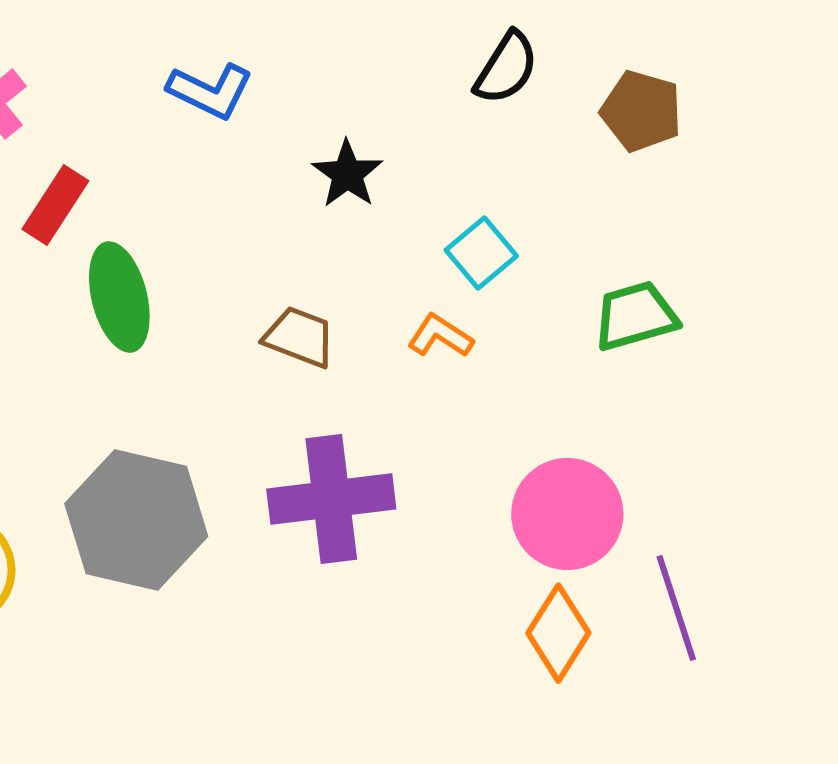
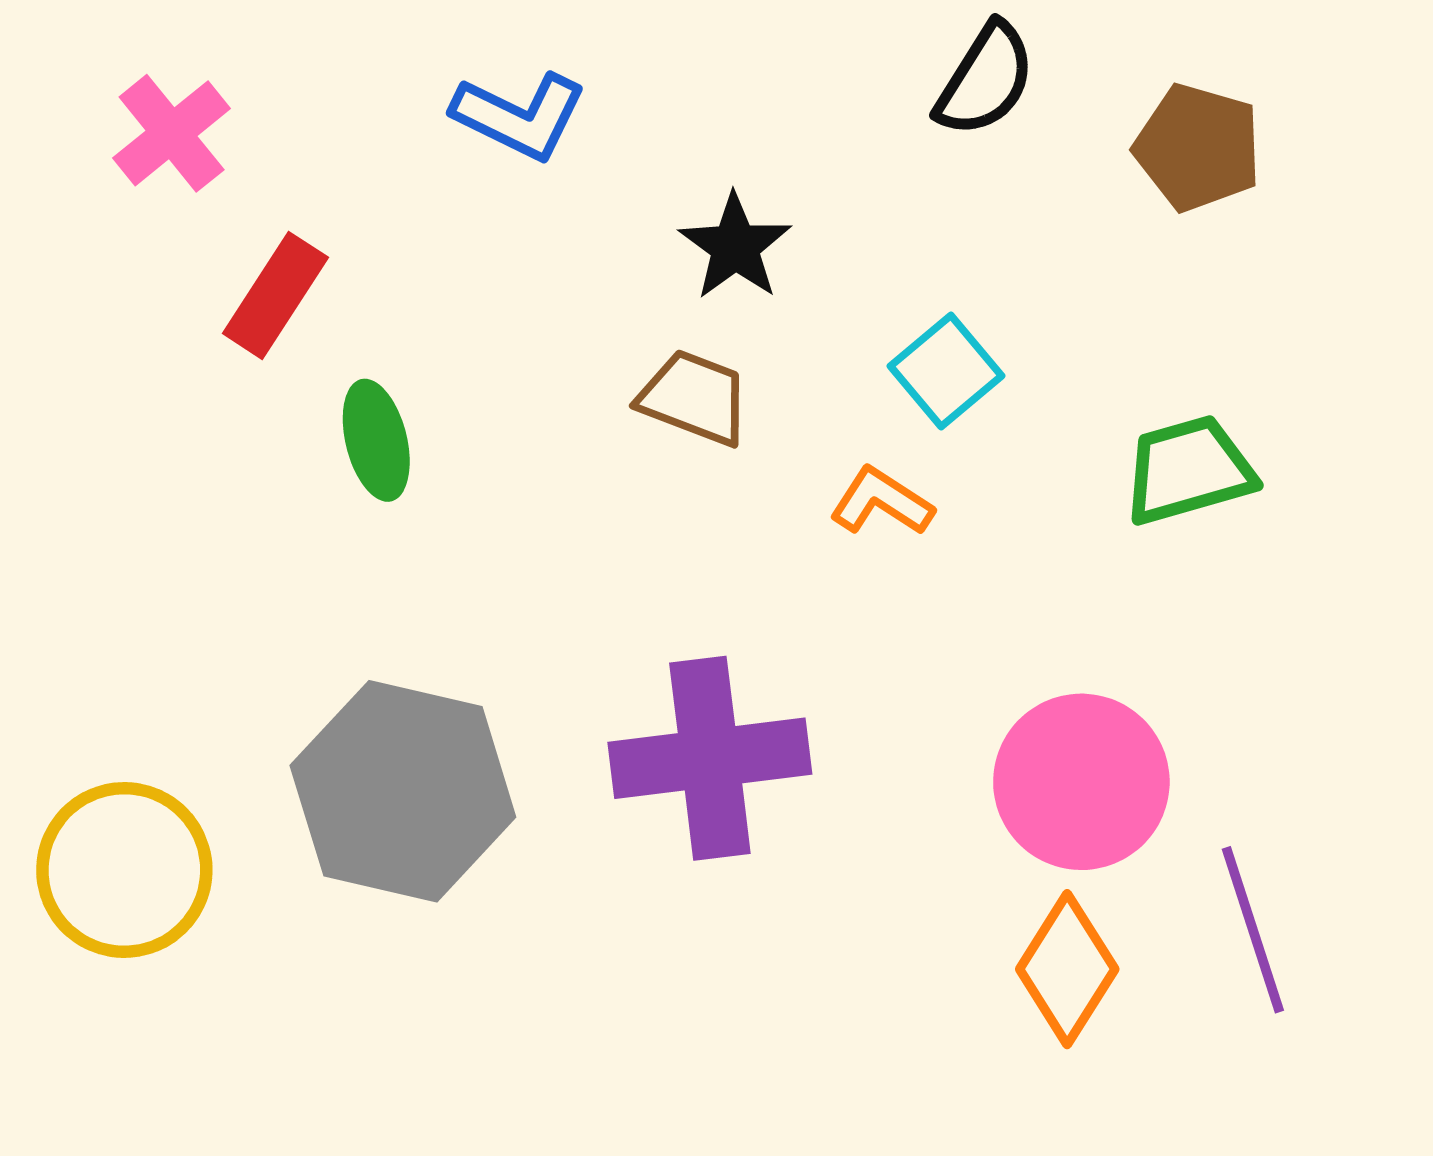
green ellipse: (119, 297) -> (376, 440), size x0.7
brown trapezoid: (299, 337) -> (694, 398), moved

